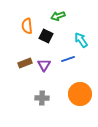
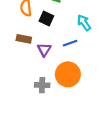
brown rectangle: (25, 63) -> (24, 39), moved, turned 32
orange circle: (80, 94) -> (68, 74), moved

